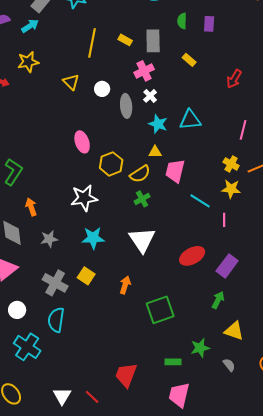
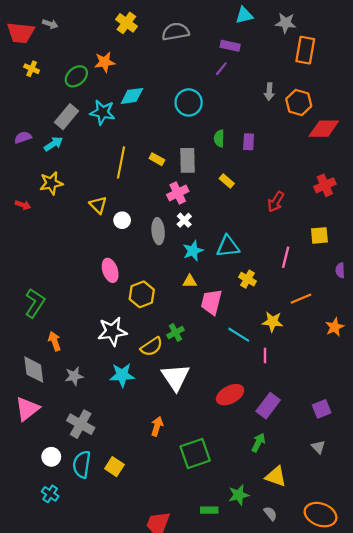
white circle: (102, 89) -> (122, 220), moved
cyan star: (158, 124) -> (193, 251), turned 30
yellow cross: (231, 164) -> (247, 279), moved
yellow semicircle: (140, 174) -> (152, 347), moved
yellow square: (86, 276) -> (114, 467), moved
white circle: (17, 310) -> (51, 457), moved
cyan cross: (27, 347) -> (50, 494), size x0.6

